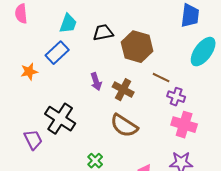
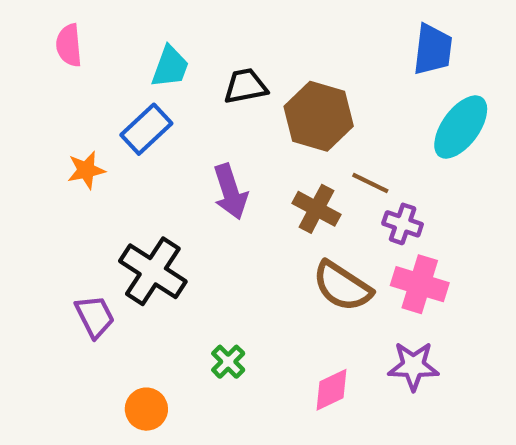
purple arrow: (96, 82) -> (230, 192), size x1.4
brown cross: (123, 90) -> (316, 209), moved
brown semicircle: (124, 126) -> (342, 286), moved

